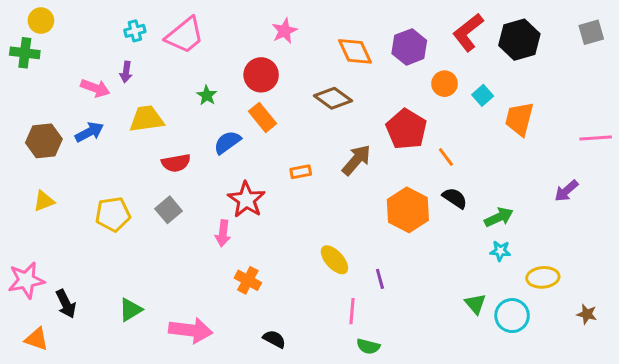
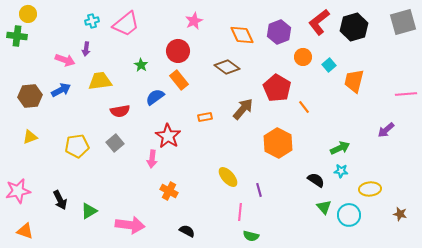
gray square: (591, 32) -> (403, 22), size x1.5
black semicircle: (455, 198) -> (316, 180), moved
black arrow: (66, 304) -> (60, 200), moved

